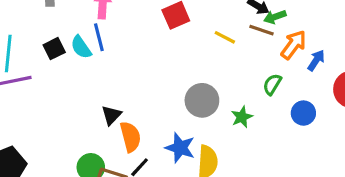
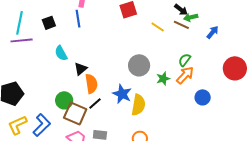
orange arrow: (294, 45) -> (185, 75), moved
cyan semicircle: (81, 47) -> (61, 53), moved
blue arrow: (316, 60) -> (213, 32), moved
blue circle: (303, 113) -> (203, 97), moved

